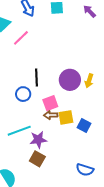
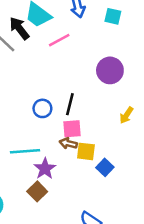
black line: (36, 77) -> (70, 104), moved
purple circle: (70, 80) -> (110, 70), moved
purple star: (38, 140) -> (45, 169), turned 30

